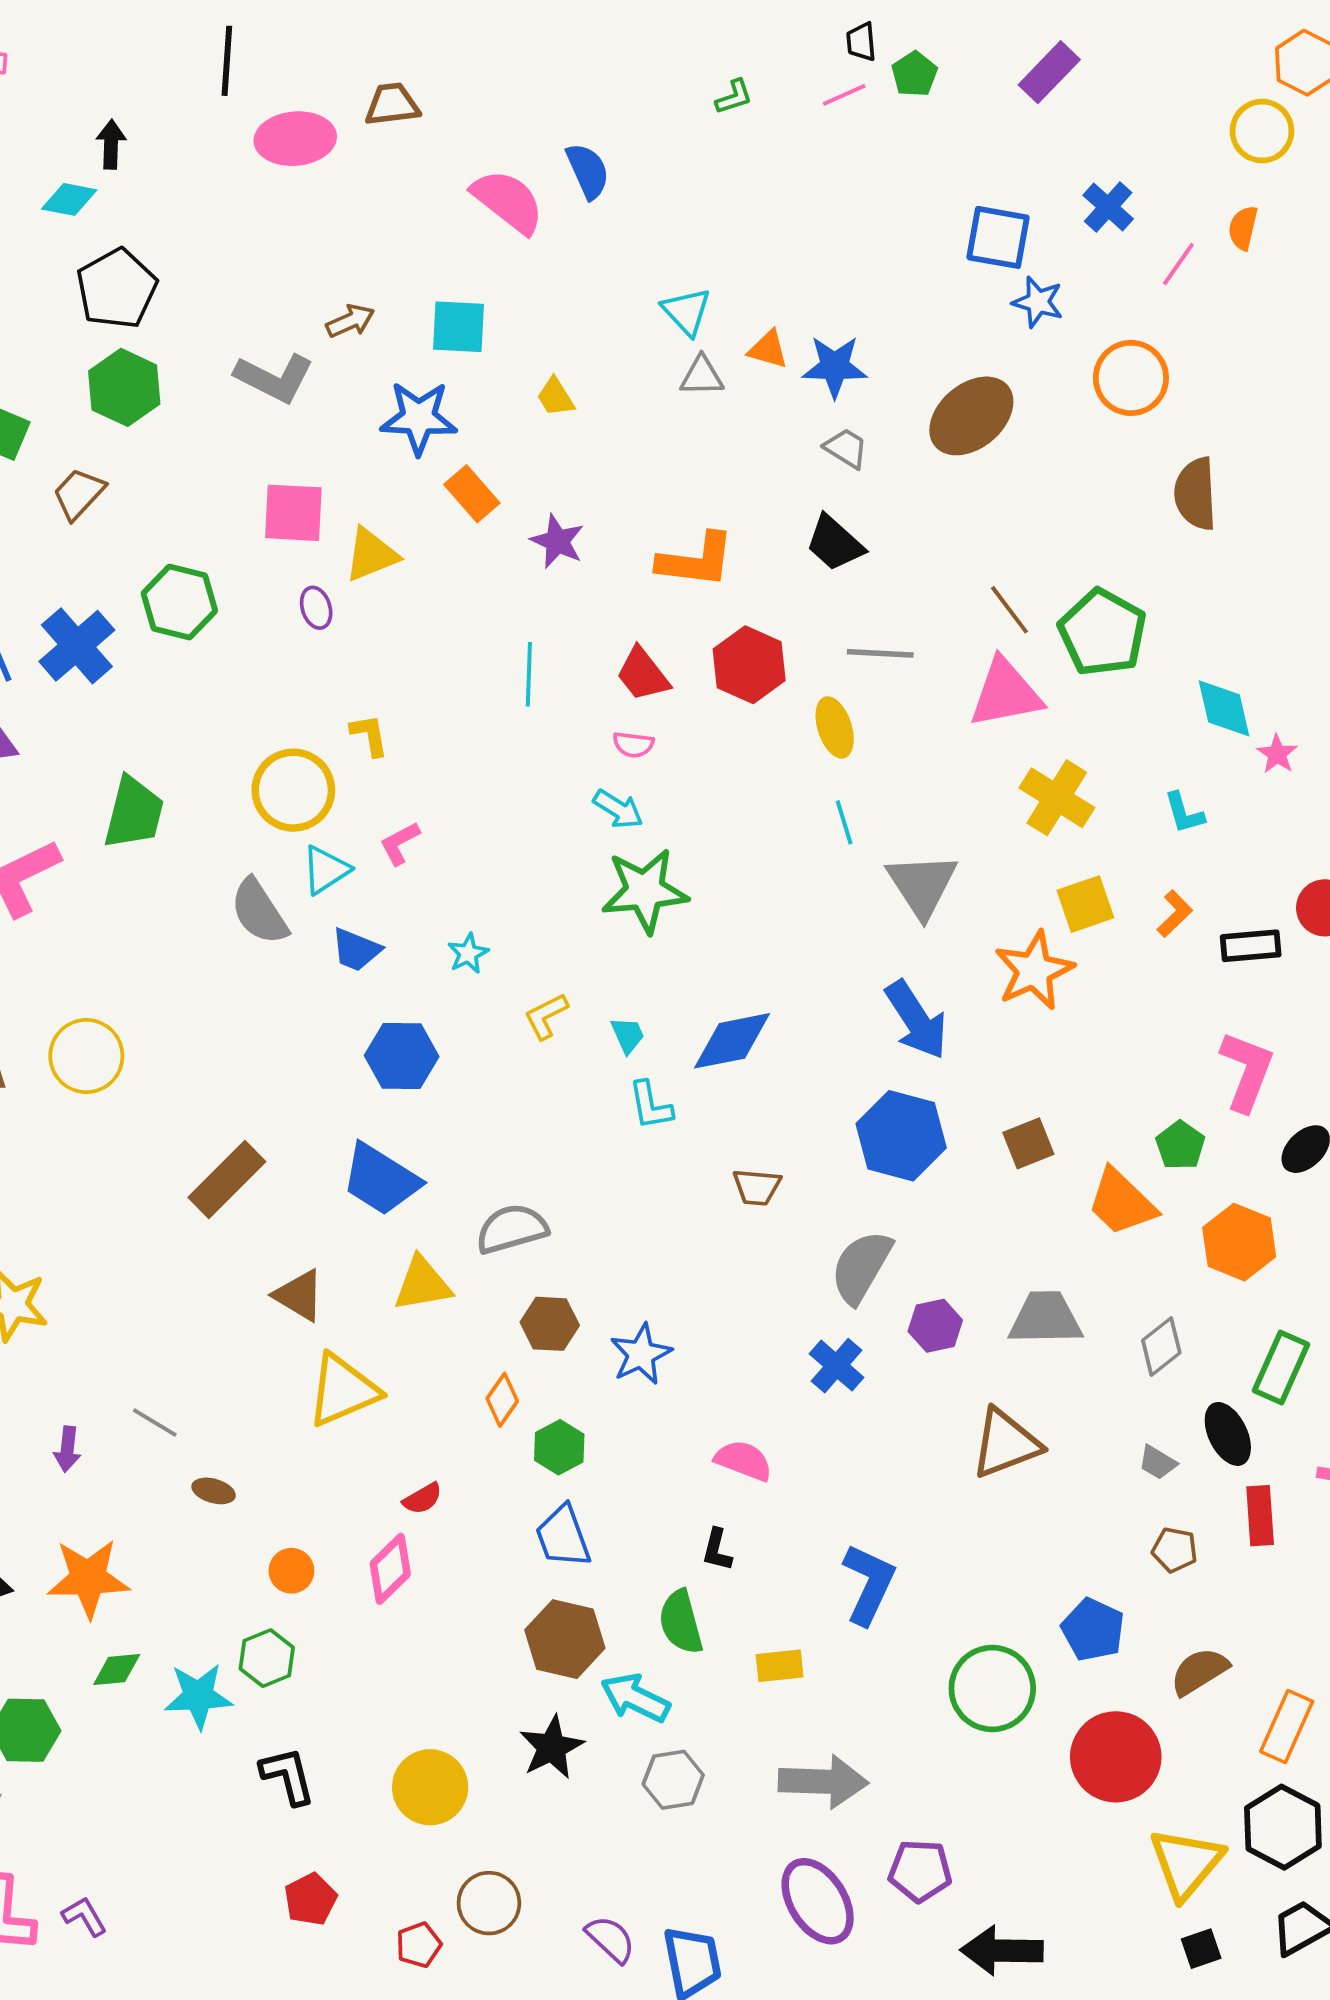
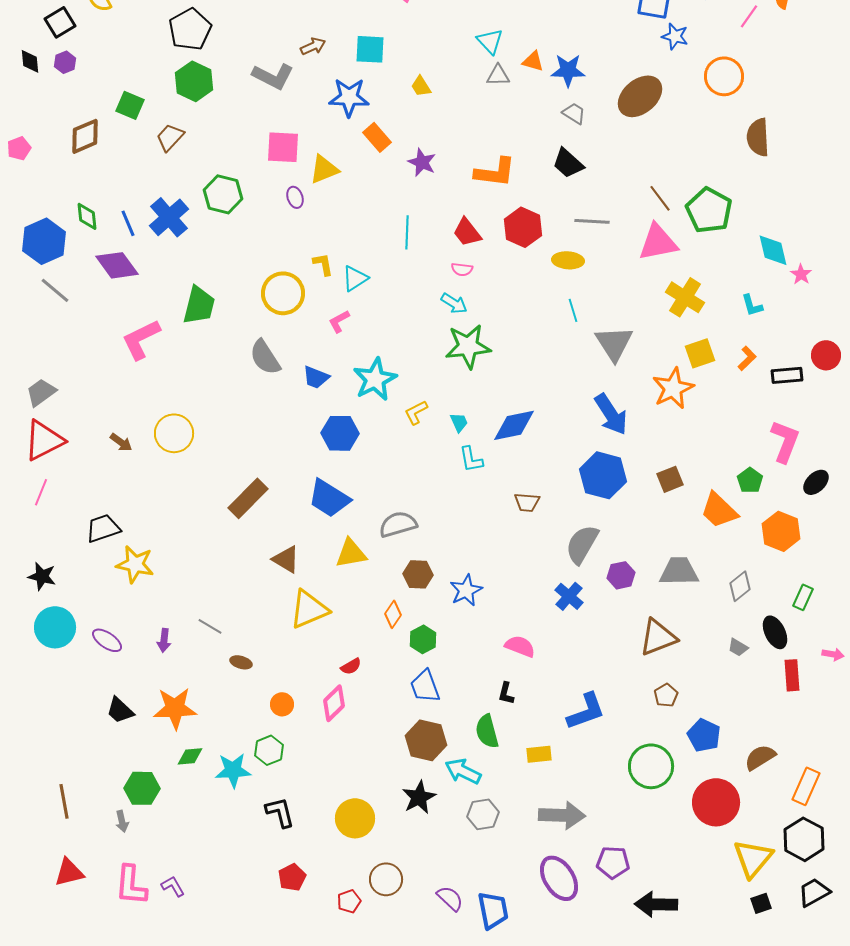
yellow ellipse: (835, 727) -> (568, 260), turned -68
cyan triangle: (326, 870) -> (355, 278), moved
cyan star: (468, 953) -> (375, 379), size x2.0
green rectangle: (1281, 1367) -> (803, 597), size x0.7
brown pentagon: (1175, 1550) -> (666, 695), moved, turned 30
blue L-shape: (869, 1584) -> (586, 711), turned 45

